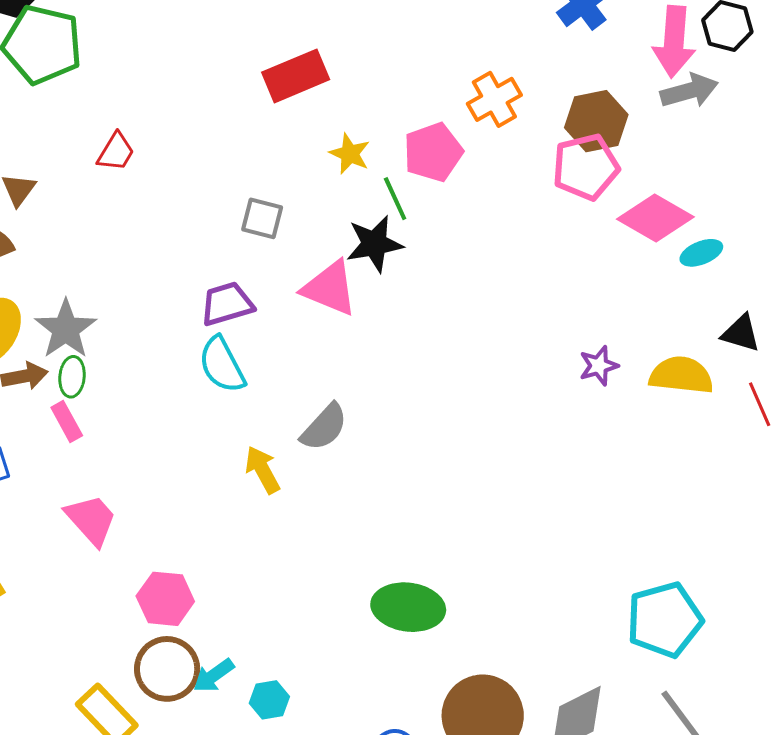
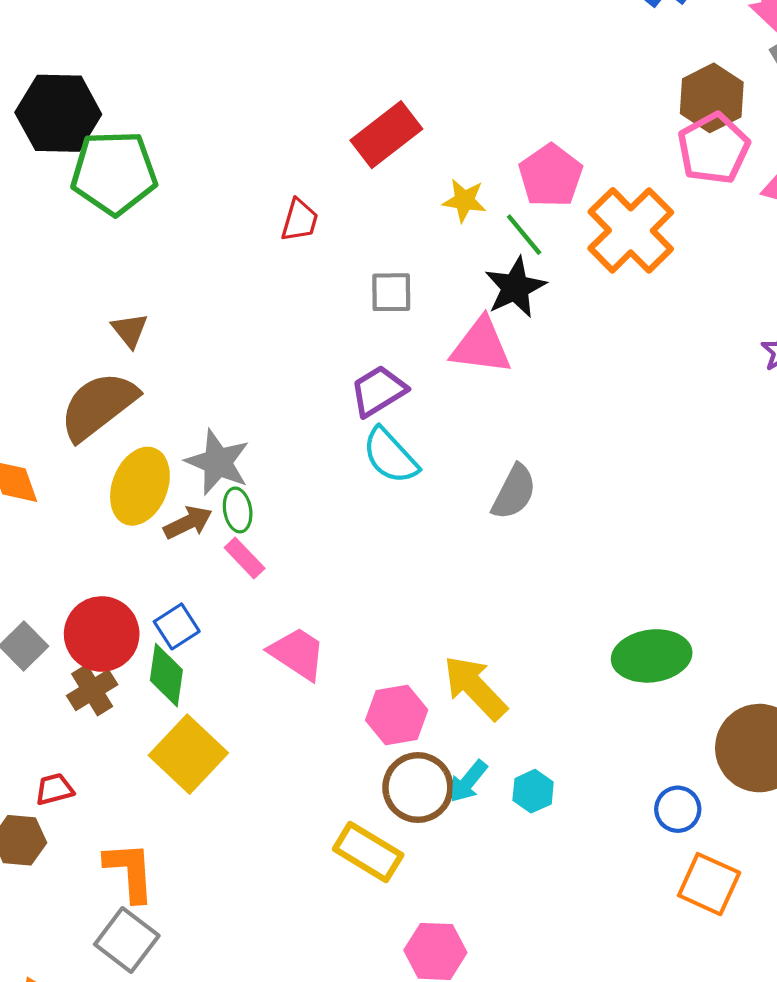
orange cross: (494, 99) -> (631, 230), moved, size x1.5
red trapezoid: (116, 152) -> (300, 220), moved
yellow arrow: (262, 470) -> (475, 688), moved, size x1.4

